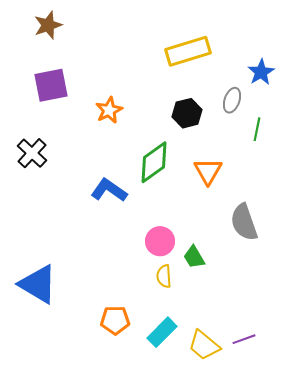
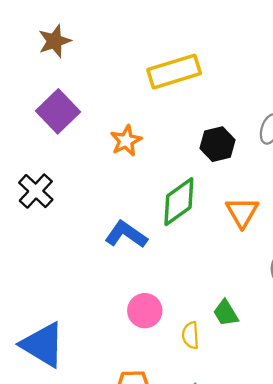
yellow rectangle: (188, 51) -> (174, 72), moved
purple square: (51, 85) -> (58, 111), turned -33
pink circle: (160, 241) -> (145, 311), moved

